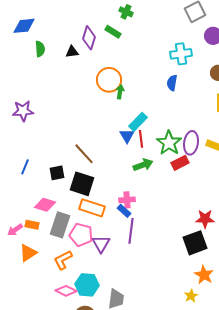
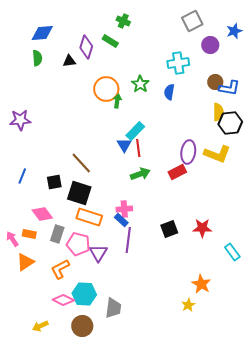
blue diamond: (24, 26) -> (42, 33), moved
green star: (169, 143) -> (140, 84), moved, size x0.7
pink diamond: (45, 205) -> (42, 214), turned 35
gray rectangle: (60, 225) -> (57, 234), size x0.7
pink arrow: (15, 230) -> (12, 239), turned 91
black square: (195, 243) -> (169, 229), moved, size x0.7

